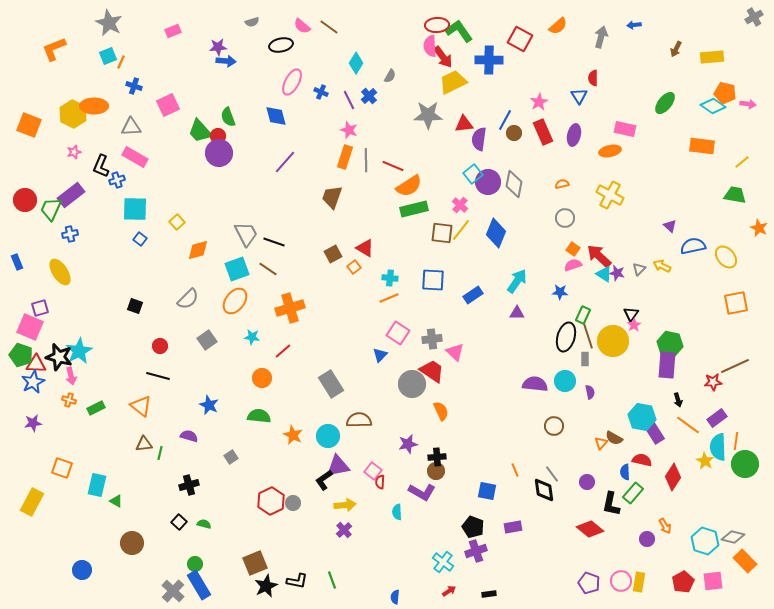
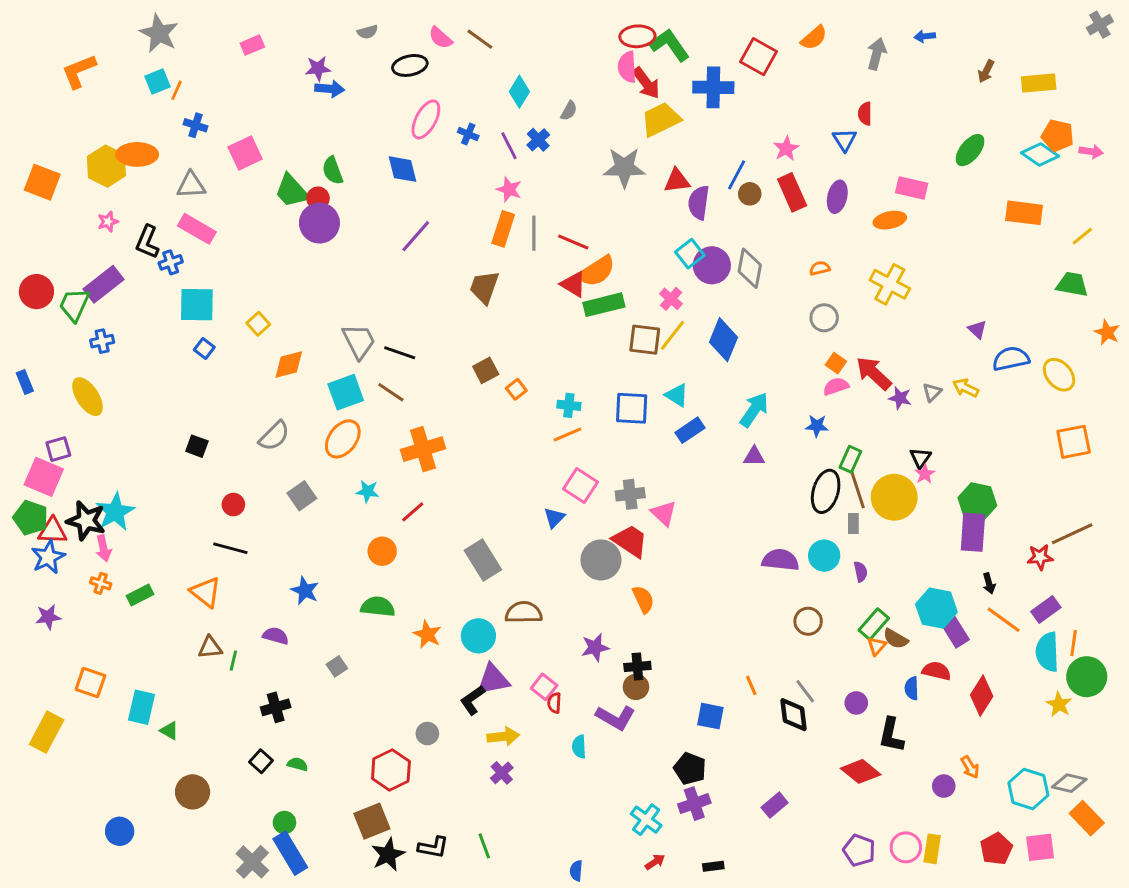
red triangle: (365, 248) -> (573, 284), moved
cyan triangle: (604, 274) -> (677, 395), moved
yellow star: (705, 461) -> (1059, 704), moved
green rectangle: (633, 493) -> (874, 624), moved
red hexagon: (271, 501) -> (391, 770), moved
purple rectangle: (513, 527) -> (775, 805), moved, turned -30

